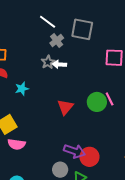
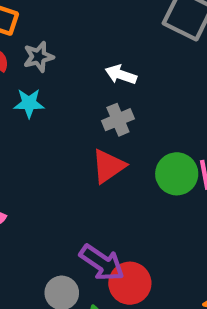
gray cross: (57, 41) -> (118, 120), moved
gray star: (48, 62) -> (39, 57), moved

